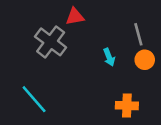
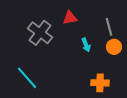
red triangle: (75, 17) -> (70, 18), moved

